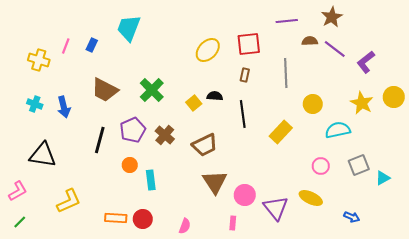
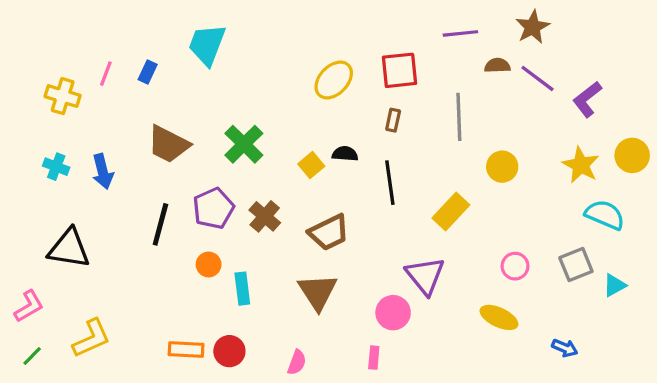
cyan semicircle: (338, 130) -> (605, 215), moved, turned 35
brown triangle: (215, 182) -> (318, 292), moved
yellow L-shape: (69, 201) -> (91, 338), moved
purple triangle: (276, 208) -> (425, 276), moved

